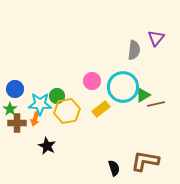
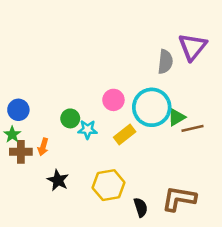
purple triangle: (156, 38) -> (192, 47), size x1.4
cyan star: (40, 104) -> (88, 130), moved, size x0.7
yellow hexagon: (67, 111) -> (109, 185), moved

